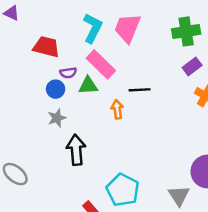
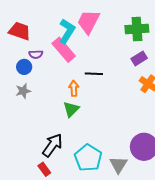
cyan L-shape: (93, 28) -> (67, 31), moved
green triangle: (88, 85) -> (71, 109), moved, turned -48
black arrow: (76, 150) -> (52, 145), moved, turned 35
cyan pentagon: (123, 190) -> (88, 158), moved

